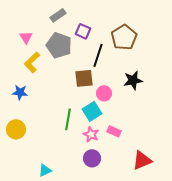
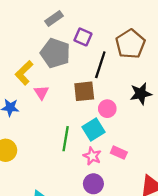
pink triangle: (26, 37) -> (41, 92), moved

